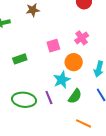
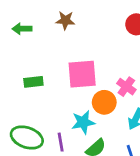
pink cross: (82, 38) -> (126, 87), moved, turned -32
pink square: (53, 46) -> (82, 74), size x1.6

